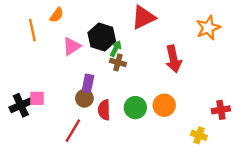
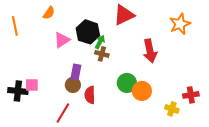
orange line: (32, 30) -> (15, 26), moved
black cross: (21, 105) -> (18, 91), turned 30
green circle: (135, 108) -> (127, 83), moved
yellow cross: (199, 135) -> (172, 109), moved

